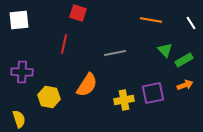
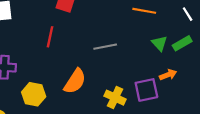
green rectangle: (184, 60) -> (182, 43), moved
orange arrow: (185, 85) -> (168, 75), moved
yellow cross: (124, 100) -> (115, 98), turned 36

